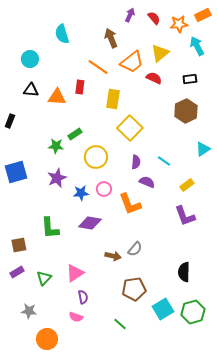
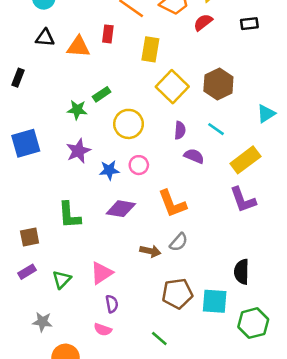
red semicircle: (154, 78) -> (203, 22), turned -63
brown hexagon: (186, 111) -> (218, 84), moved
yellow rectangle: (187, 185) -> (245, 160), size x1.6
orange L-shape: (130, 204) -> (172, 204), moved
cyan square: (163, 309) -> (215, 301), moved, turned 35

